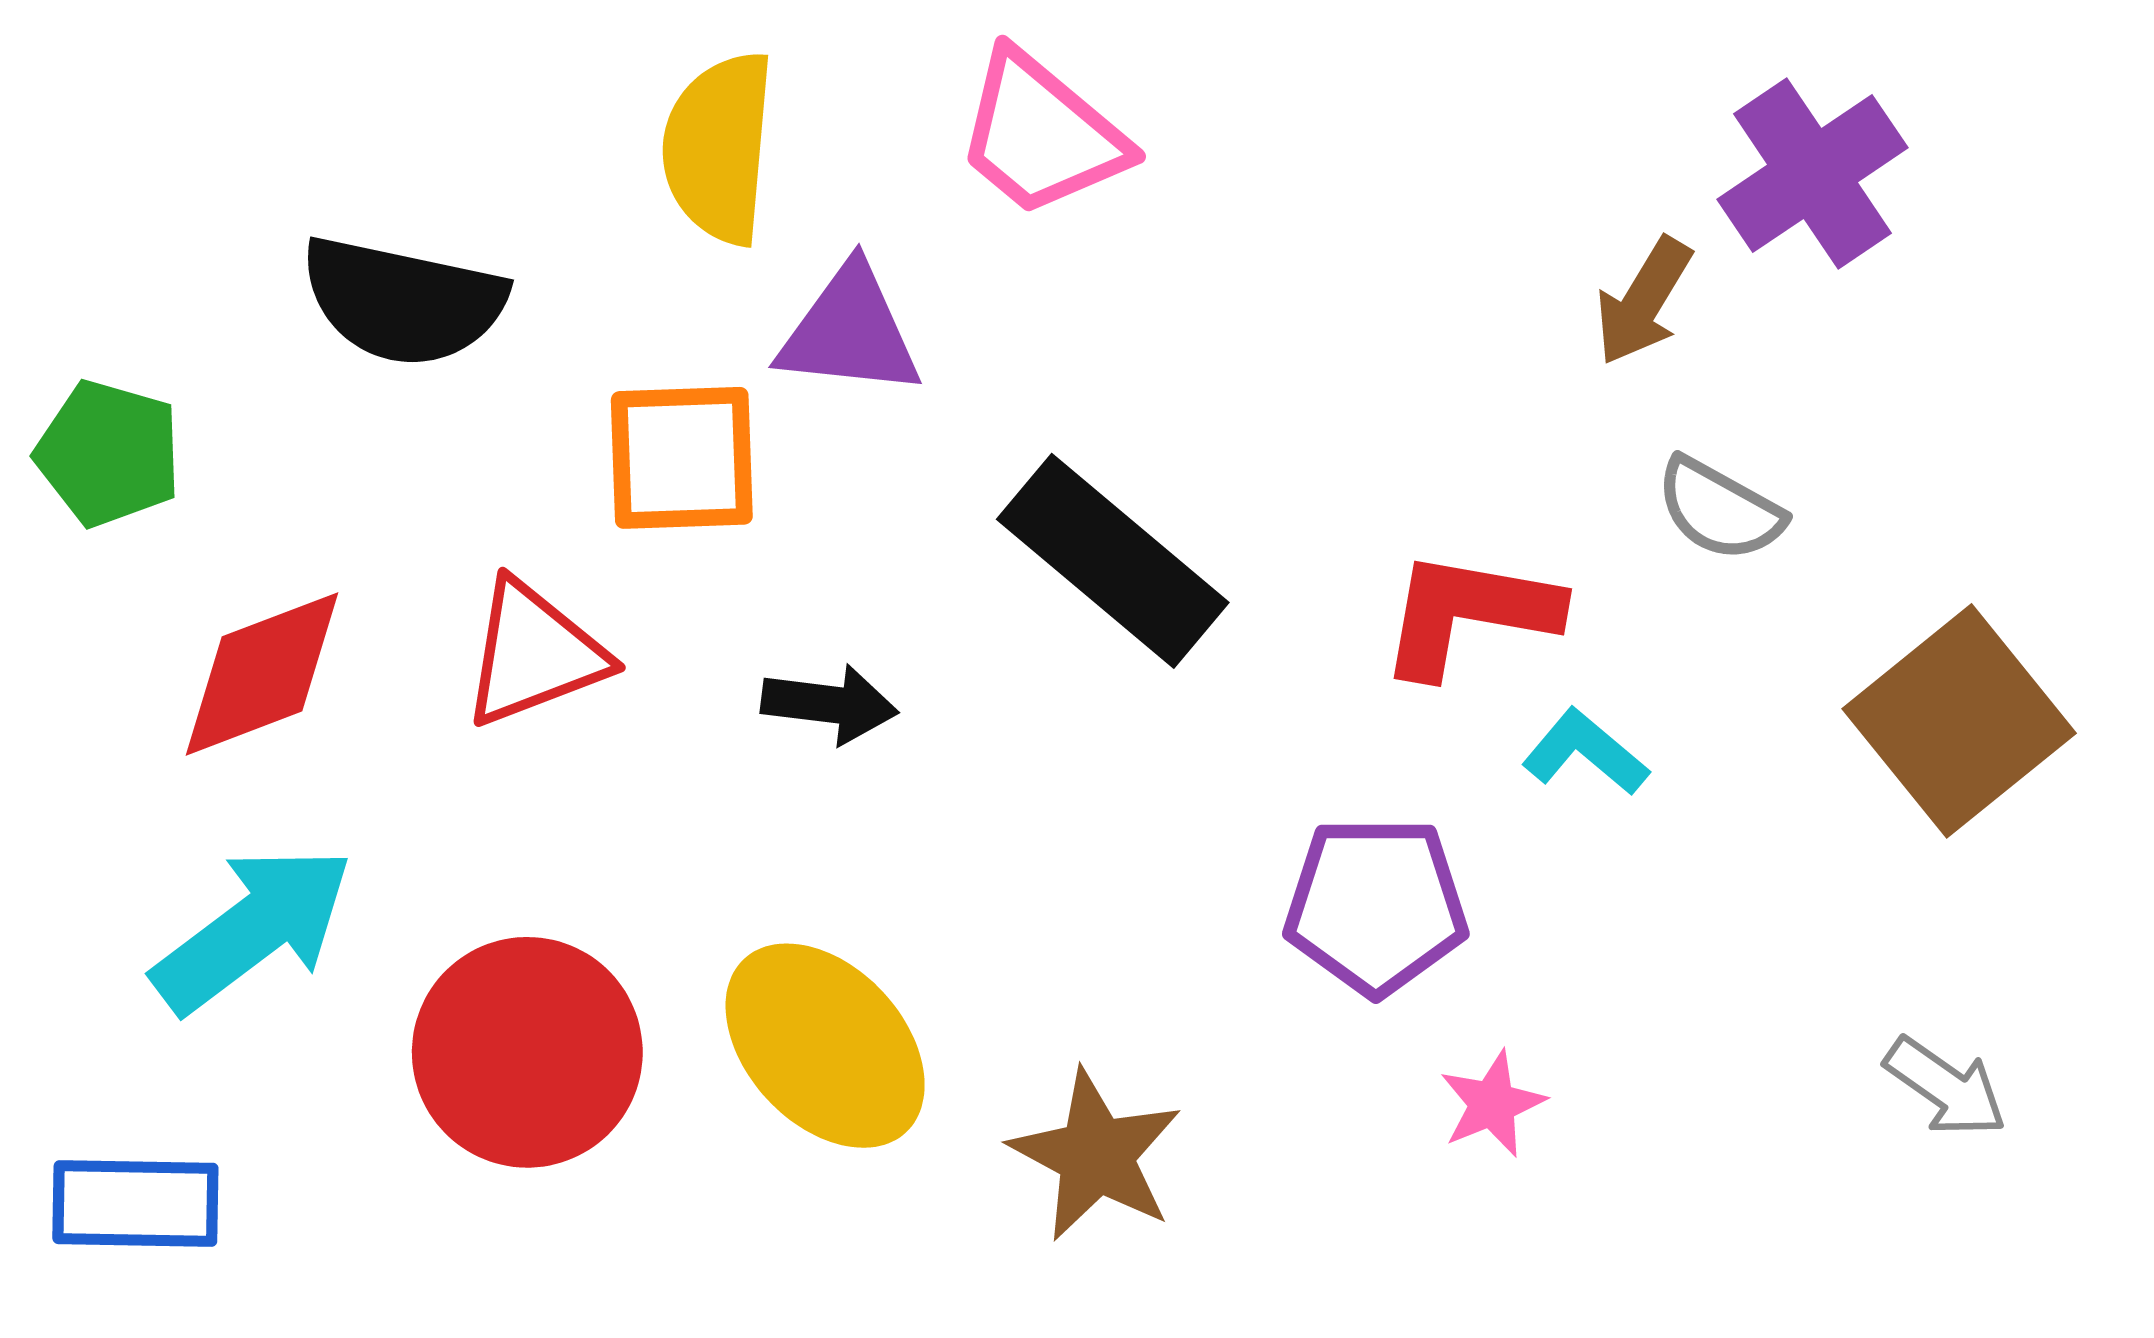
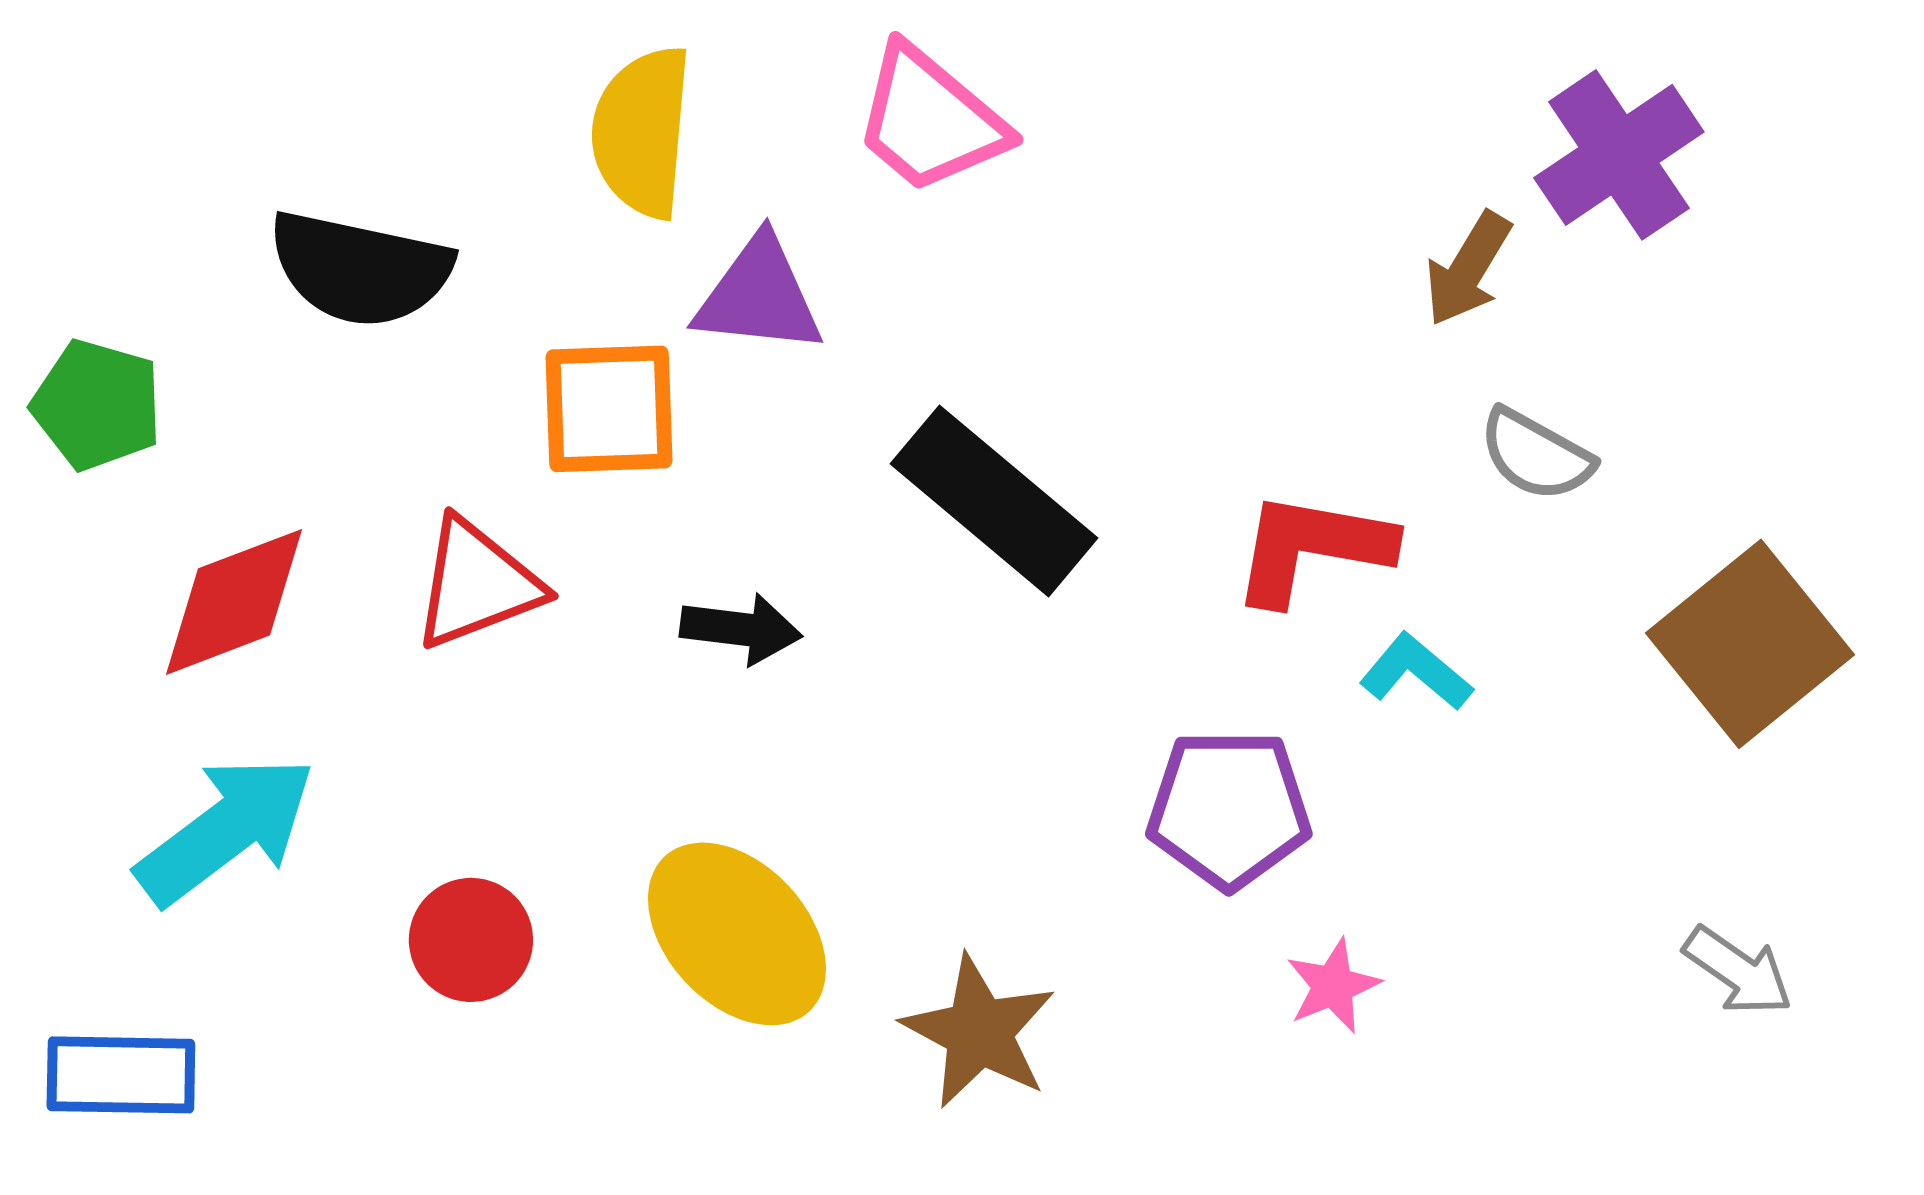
red circle: (527, 1052) -> (471, 940), size x0.6

